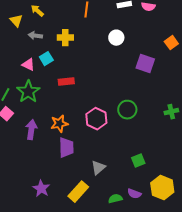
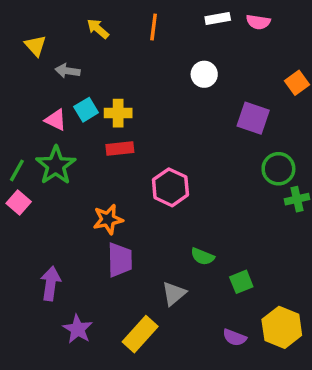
yellow arrow: (37, 11) -> (98, 29), moved
yellow cross: (65, 38) -> (118, 113), moved
green circle: (127, 110) -> (278, 169), moved
pink hexagon: (96, 119) -> (170, 187), moved
purple arrow: (31, 130) -> (51, 283), moved
green semicircle: (115, 199) -> (203, 256), moved, turned -144

